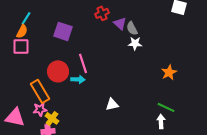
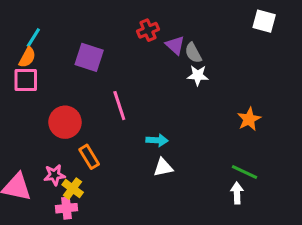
red circle: (58, 71) -> (65, 122), moved
cyan arrow: (78, 79) -> (157, 140), moved
orange rectangle: (40, 91) -> (89, 157), moved, size x0.7

